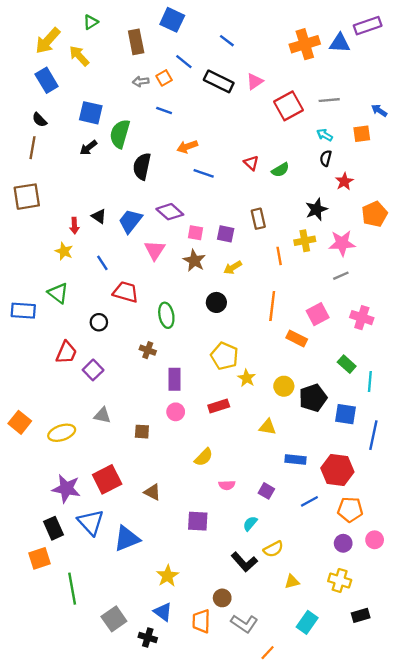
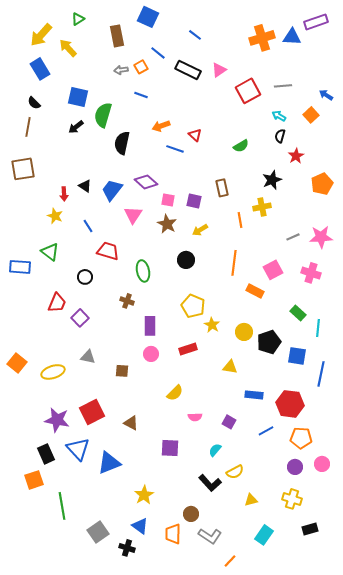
orange square: (362, 134) -> (311, 115), turned -35
red triangle: (251, 163) -> (195, 135), moved
pink star: (342, 243) -> (321, 237), moved

